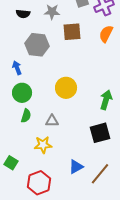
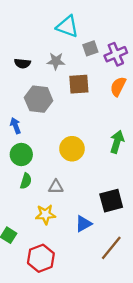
green arrow: (106, 100) -> (117, 142), moved
blue triangle: (76, 167) -> (84, 224), moved

